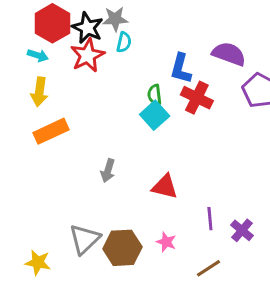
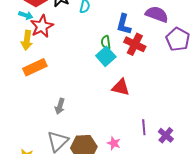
red star: (87, 55) -> (42, 26), moved
gray arrow: (108, 171) -> (60, 106), moved
red triangle: (165, 187) -> (121, 87), moved

